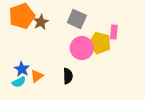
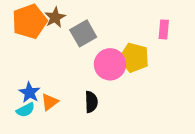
gray square: (77, 19) -> (83, 33), moved, turned 36
brown star: (41, 22) -> (55, 17), moved
pink rectangle: (114, 32) -> (164, 29), moved

